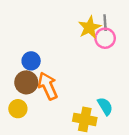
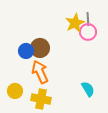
brown circle: (26, 82) -> (40, 48), moved
yellow cross: (85, 119) -> (41, 99), moved

